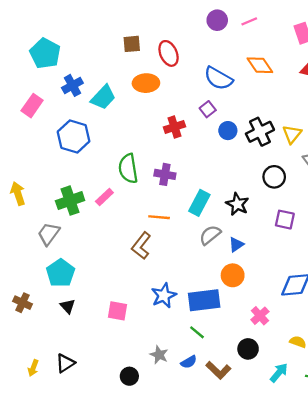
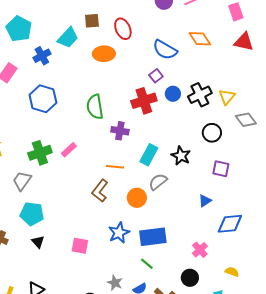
cyan trapezoid: (103, 97) -> (68, 38), moved
red cross: (174, 127) -> (144, 101), moved, size x1.4
green semicircle: (128, 169) -> (95, 107), moved
blue triangle: (236, 244) -> (205, 201), moved
cyan pentagon: (61, 273) -> (32, 214), turned -30
orange circle: (233, 275) -> (137, 198), moved

